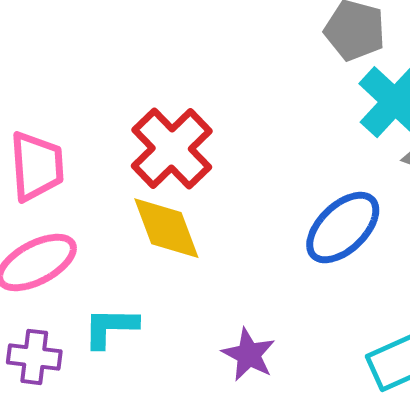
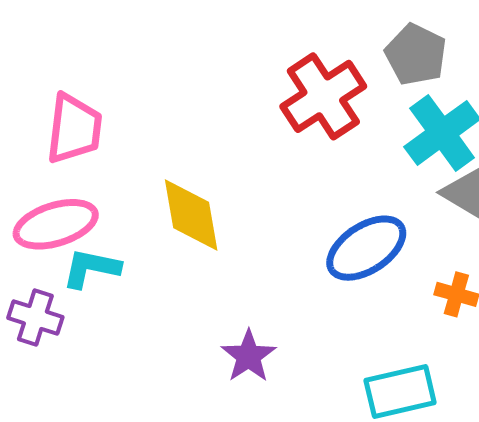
red cross: (172, 149) -> (323, 96), moved
cyan L-shape: (110, 327) -> (91, 268), moved

